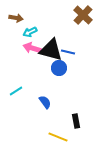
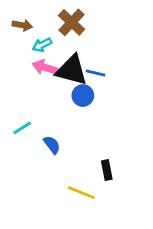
brown cross: (83, 15) -> (72, 22), moved
blue semicircle: (45, 102) -> (52, 145), moved

